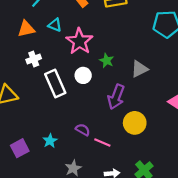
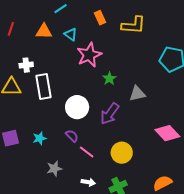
white cross: (34, 59) -> (26, 65), moved
white circle: (83, 75) -> (77, 107), moved, size x1.5
white rectangle: (55, 83) -> (44, 86), moved
yellow circle: (135, 123) -> (122, 153), moved

